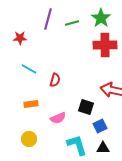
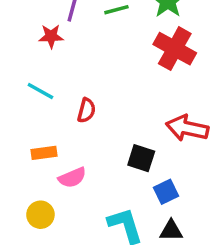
red star: (20, 38) -> (51, 36), moved
red cross: (105, 45) -> (175, 49), turned 30
pink semicircle: (58, 118) -> (72, 178), moved

